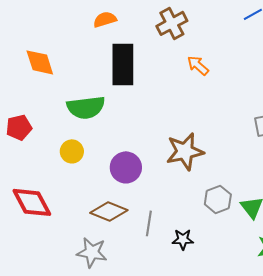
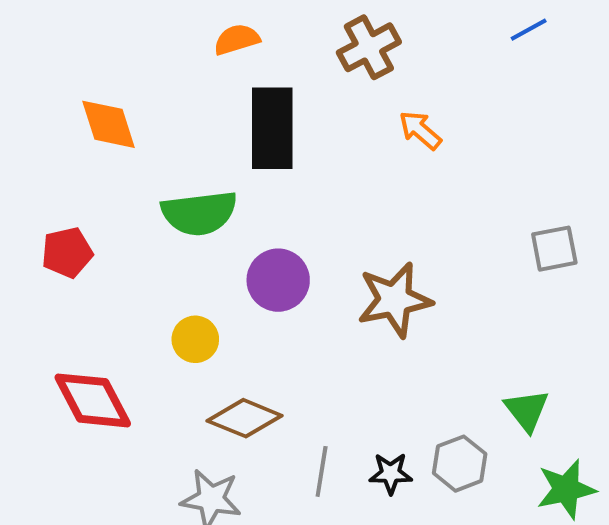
yellow circle: (72, 151) -> (195, 339), moved
purple circle: (126, 167) -> (278, 280), moved
gray hexagon: (218, 199) -> (460, 464), moved
gray line: (149, 223) -> (322, 471), moved

